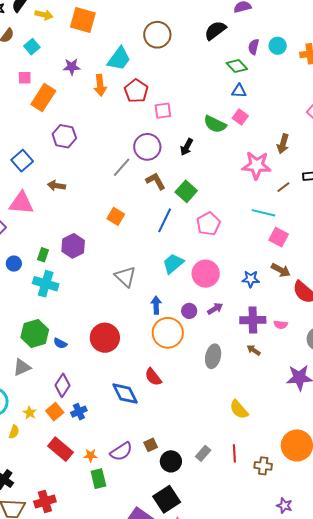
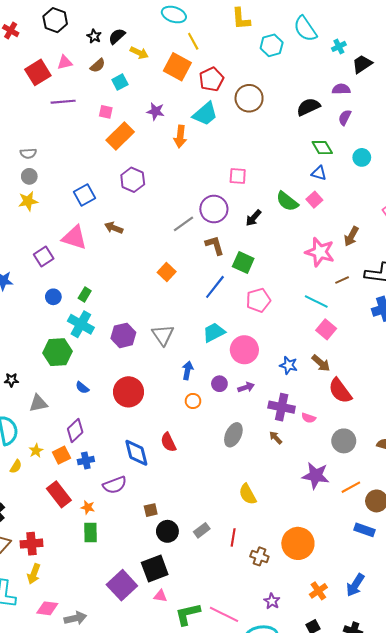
cyan circle: (278, 46) -> (362, 157), moved
purple semicircle: (254, 47) -> (345, 117), moved
red pentagon: (136, 91) -> (211, 79), moved
green square: (186, 191) -> (243, 263), turned -30
purple hexagon: (73, 246) -> (123, 335), moved
green hexagon: (35, 333) -> (58, 352), moved
orange circle: (168, 333) -> (193, 401), size x0.5
purple semicircle: (121, 452) -> (115, 485), moved

